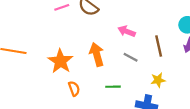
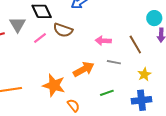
orange arrow: (97, 54) -> (84, 69), turned 95

